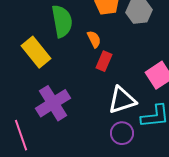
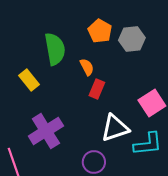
yellow rectangle: (36, 52) -> (29, 80), size x0.7
purple circle: (122, 133) -> (94, 162), moved

